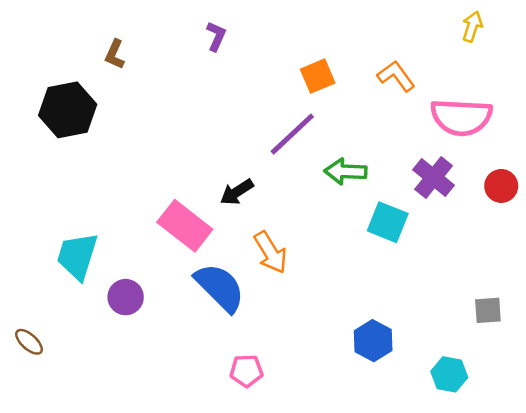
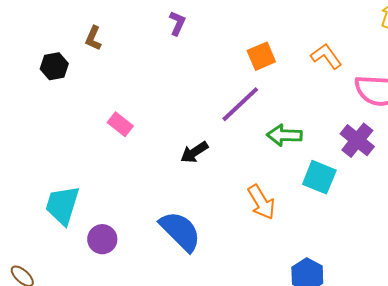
black hexagon: (68, 110) -> (54, 66), moved, size x0.6
pink rectangle: (185, 226) -> (120, 124), moved, size x0.6
orange arrow: (271, 252) -> (261, 202), moved

